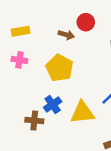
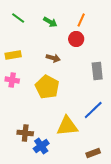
red circle: (86, 22) -> (76, 39), moved
blue cross: (53, 105) -> (41, 146), moved

